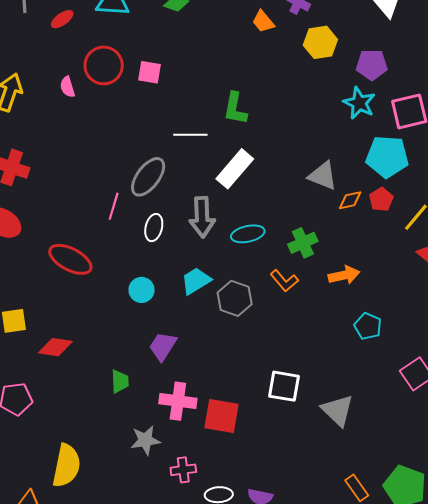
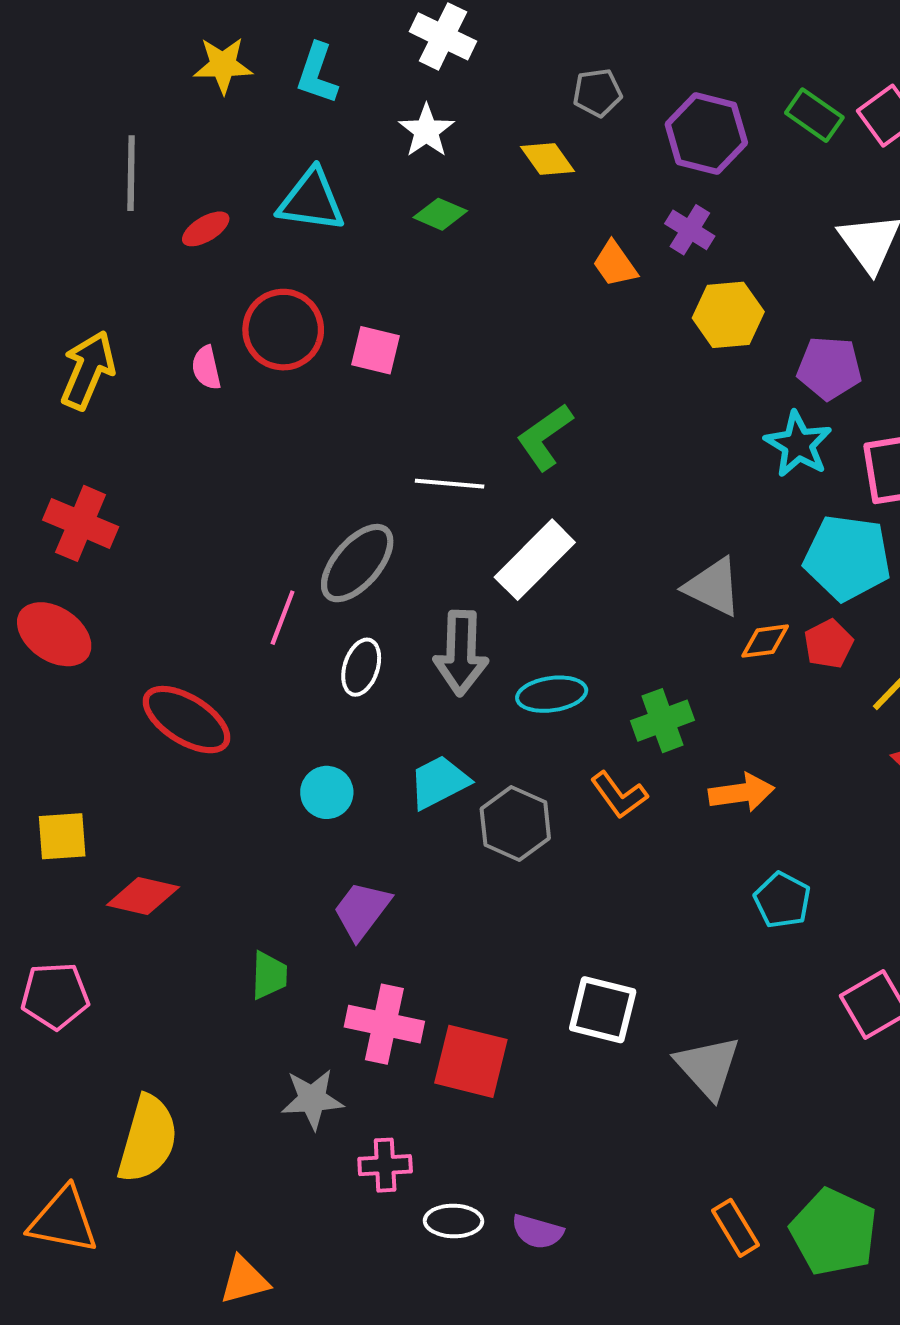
green L-shape: (235, 109) -> (545, 437), turned 40

